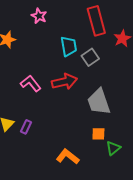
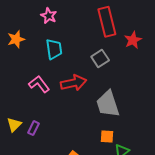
cyan trapezoid: (69, 46) -> (54, 49), moved

